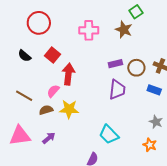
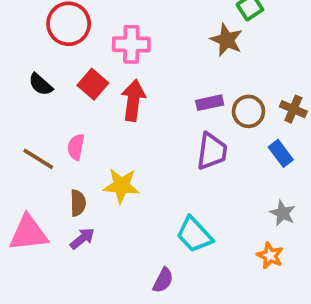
pink cross: (89, 30) -> (131, 44), moved
red arrow: (68, 74) -> (133, 100), moved
blue rectangle: (154, 90) -> (281, 153), turned 32
pink semicircle: (53, 91) -> (76, 147), moved, turned -32
brown semicircle: (46, 110) -> (78, 203), moved, turned 104

